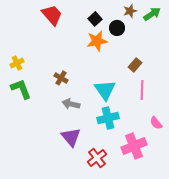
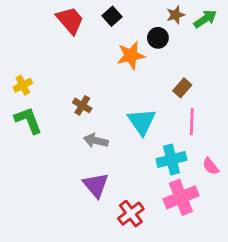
black square: (95, 19) -> (112, 16), moved
cyan cross: (108, 118) -> (171, 159), moved

